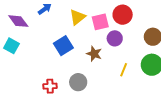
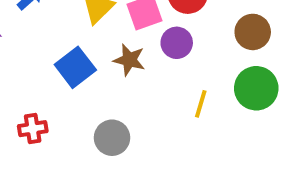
brown star: (94, 54) -> (129, 60), moved
red cross: (50, 86) -> (33, 129), moved

